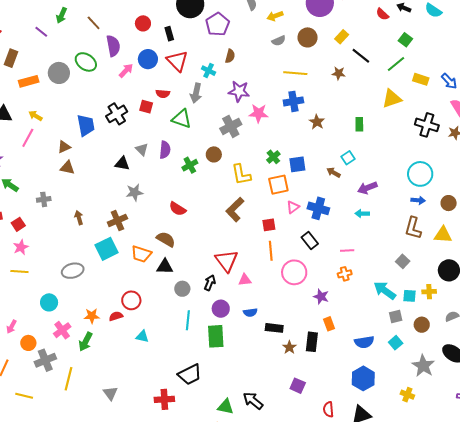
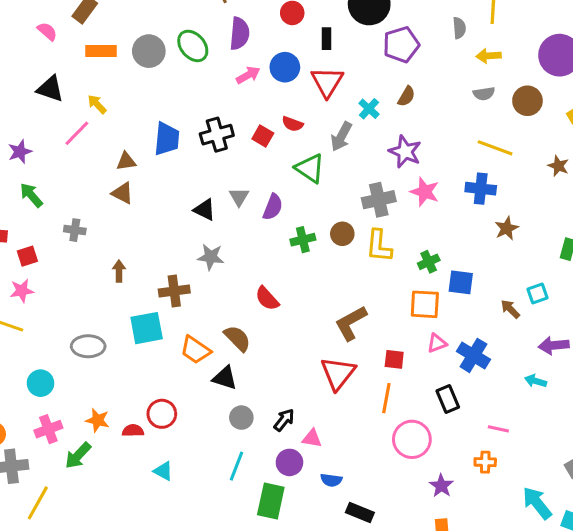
yellow L-shape: (241, 175) -> (379, 246), moved
red triangle: (227, 261) -> (338, 373), moved
pink triangle: (245, 280) -> (312, 438), moved

